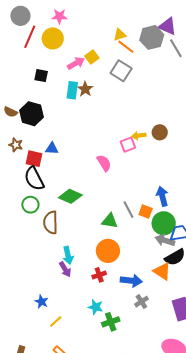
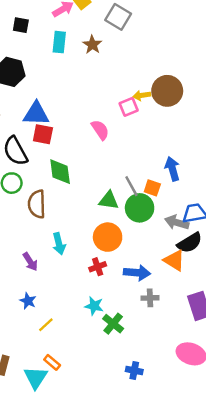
brown star: (85, 89) -> (92, 45), moved
brown circle: (160, 132) -> (167, 91), size x1.6
blue triangle: (52, 148) -> (36, 114), size x1.6
red square: (34, 159) -> (43, 134), moved
green diamond: (70, 196) -> (60, 172), turned 60
green circle: (164, 223) -> (140, 208), moved
purple arrow: (65, 269) -> (30, 262), moved
gray cross: (141, 302) -> (150, 298), turned 32
green cross: (111, 322) -> (113, 324), turned -30

